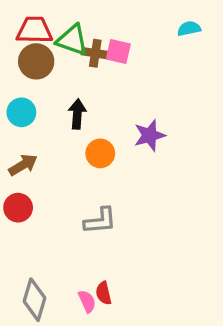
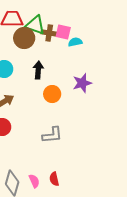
cyan semicircle: (189, 29) -> (75, 42), moved
brown circle: (36, 61) -> (24, 38), moved
pink semicircle: (87, 301) -> (34, 181), moved

